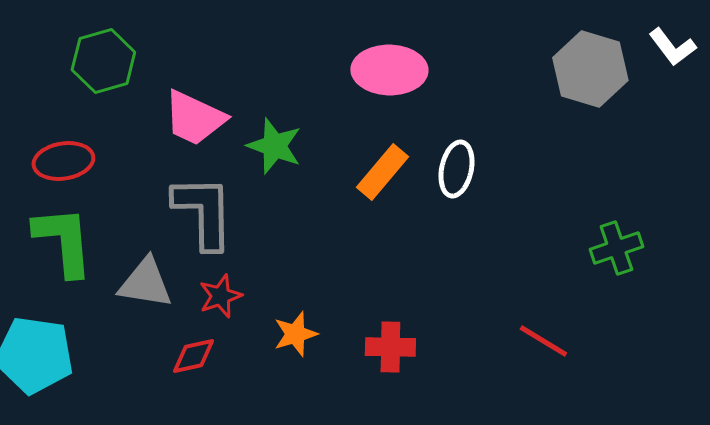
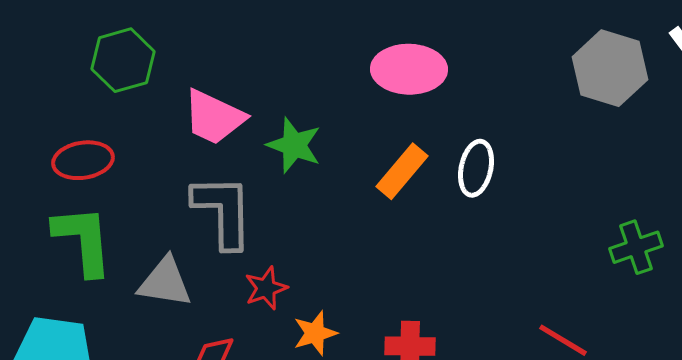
red star: (220, 296) -> (266, 288), moved

